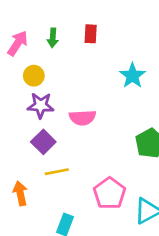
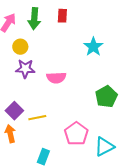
green arrow: (53, 38) -> (34, 19), size x1.5
purple square: (43, 142) -> (14, 111), moved

